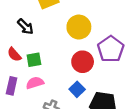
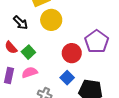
yellow circle: (79, 27) -> (51, 20), moved
green square: (34, 60) -> (28, 52), turned -32

